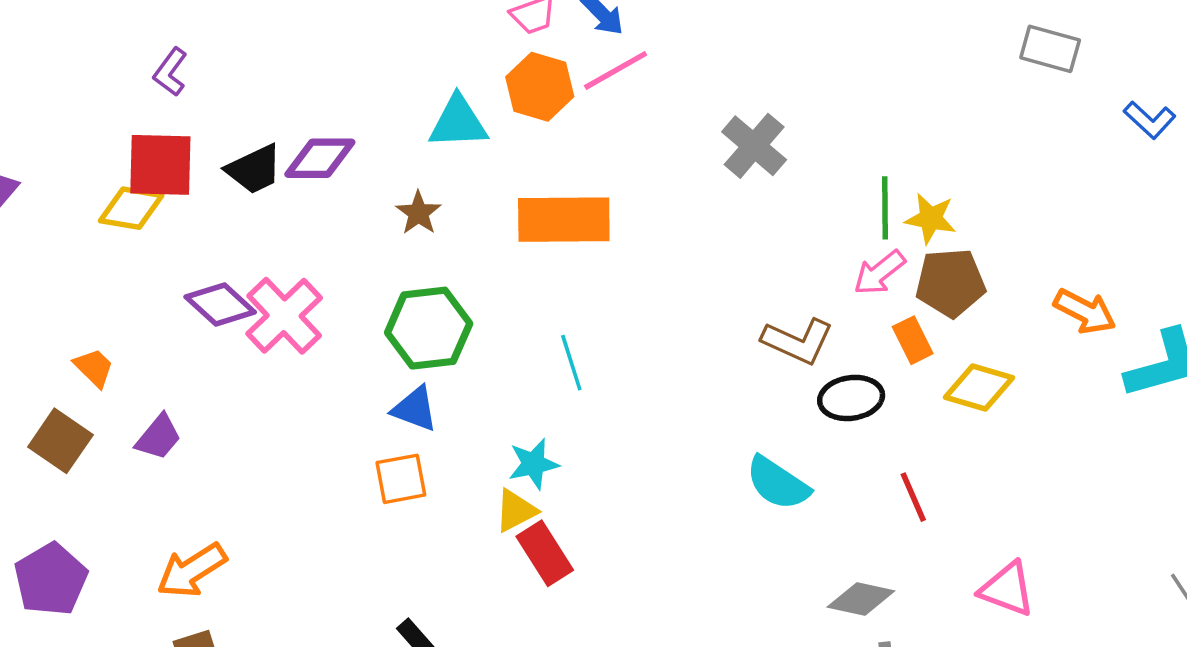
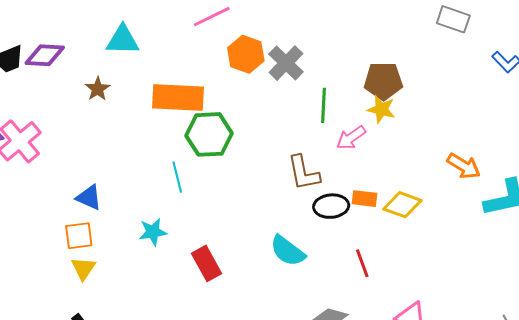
orange hexagon: (540, 87) -> (246, 54), moved
green line: (885, 208) -> (324, 105), moved
brown pentagon: (950, 283) -> (383, 81), moved
green hexagon: (429, 328) -> (209, 134), moved
orange rectangle: (913, 340) -> (365, 199), moved, turned -60
brown L-shape: (798, 341) -> (304, 173), turned 51
yellow triangle: (516, 511) -> (83, 268), moved, turned -32
red rectangle: (545, 553) -> (206, 263), moved

